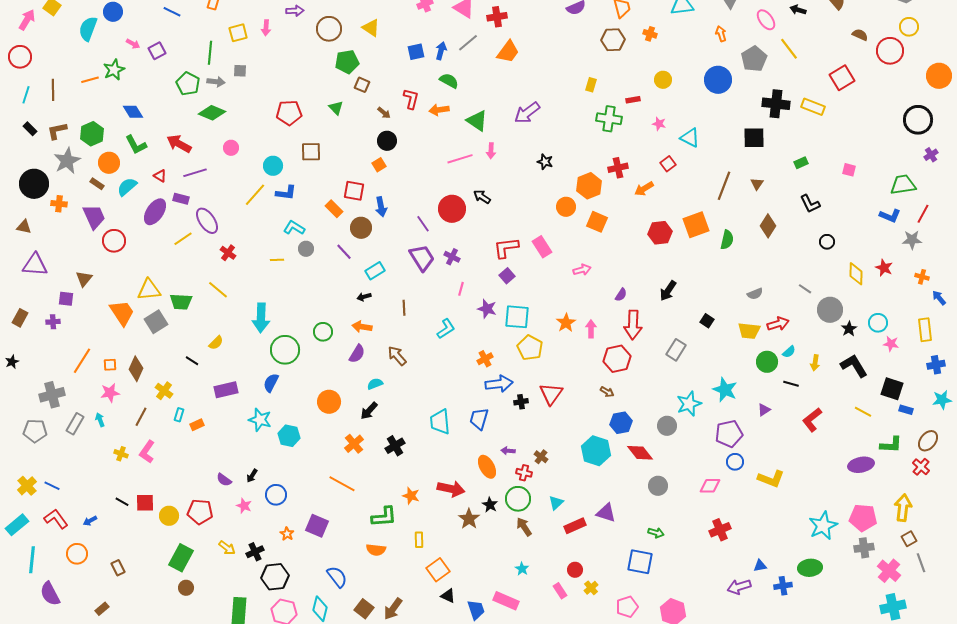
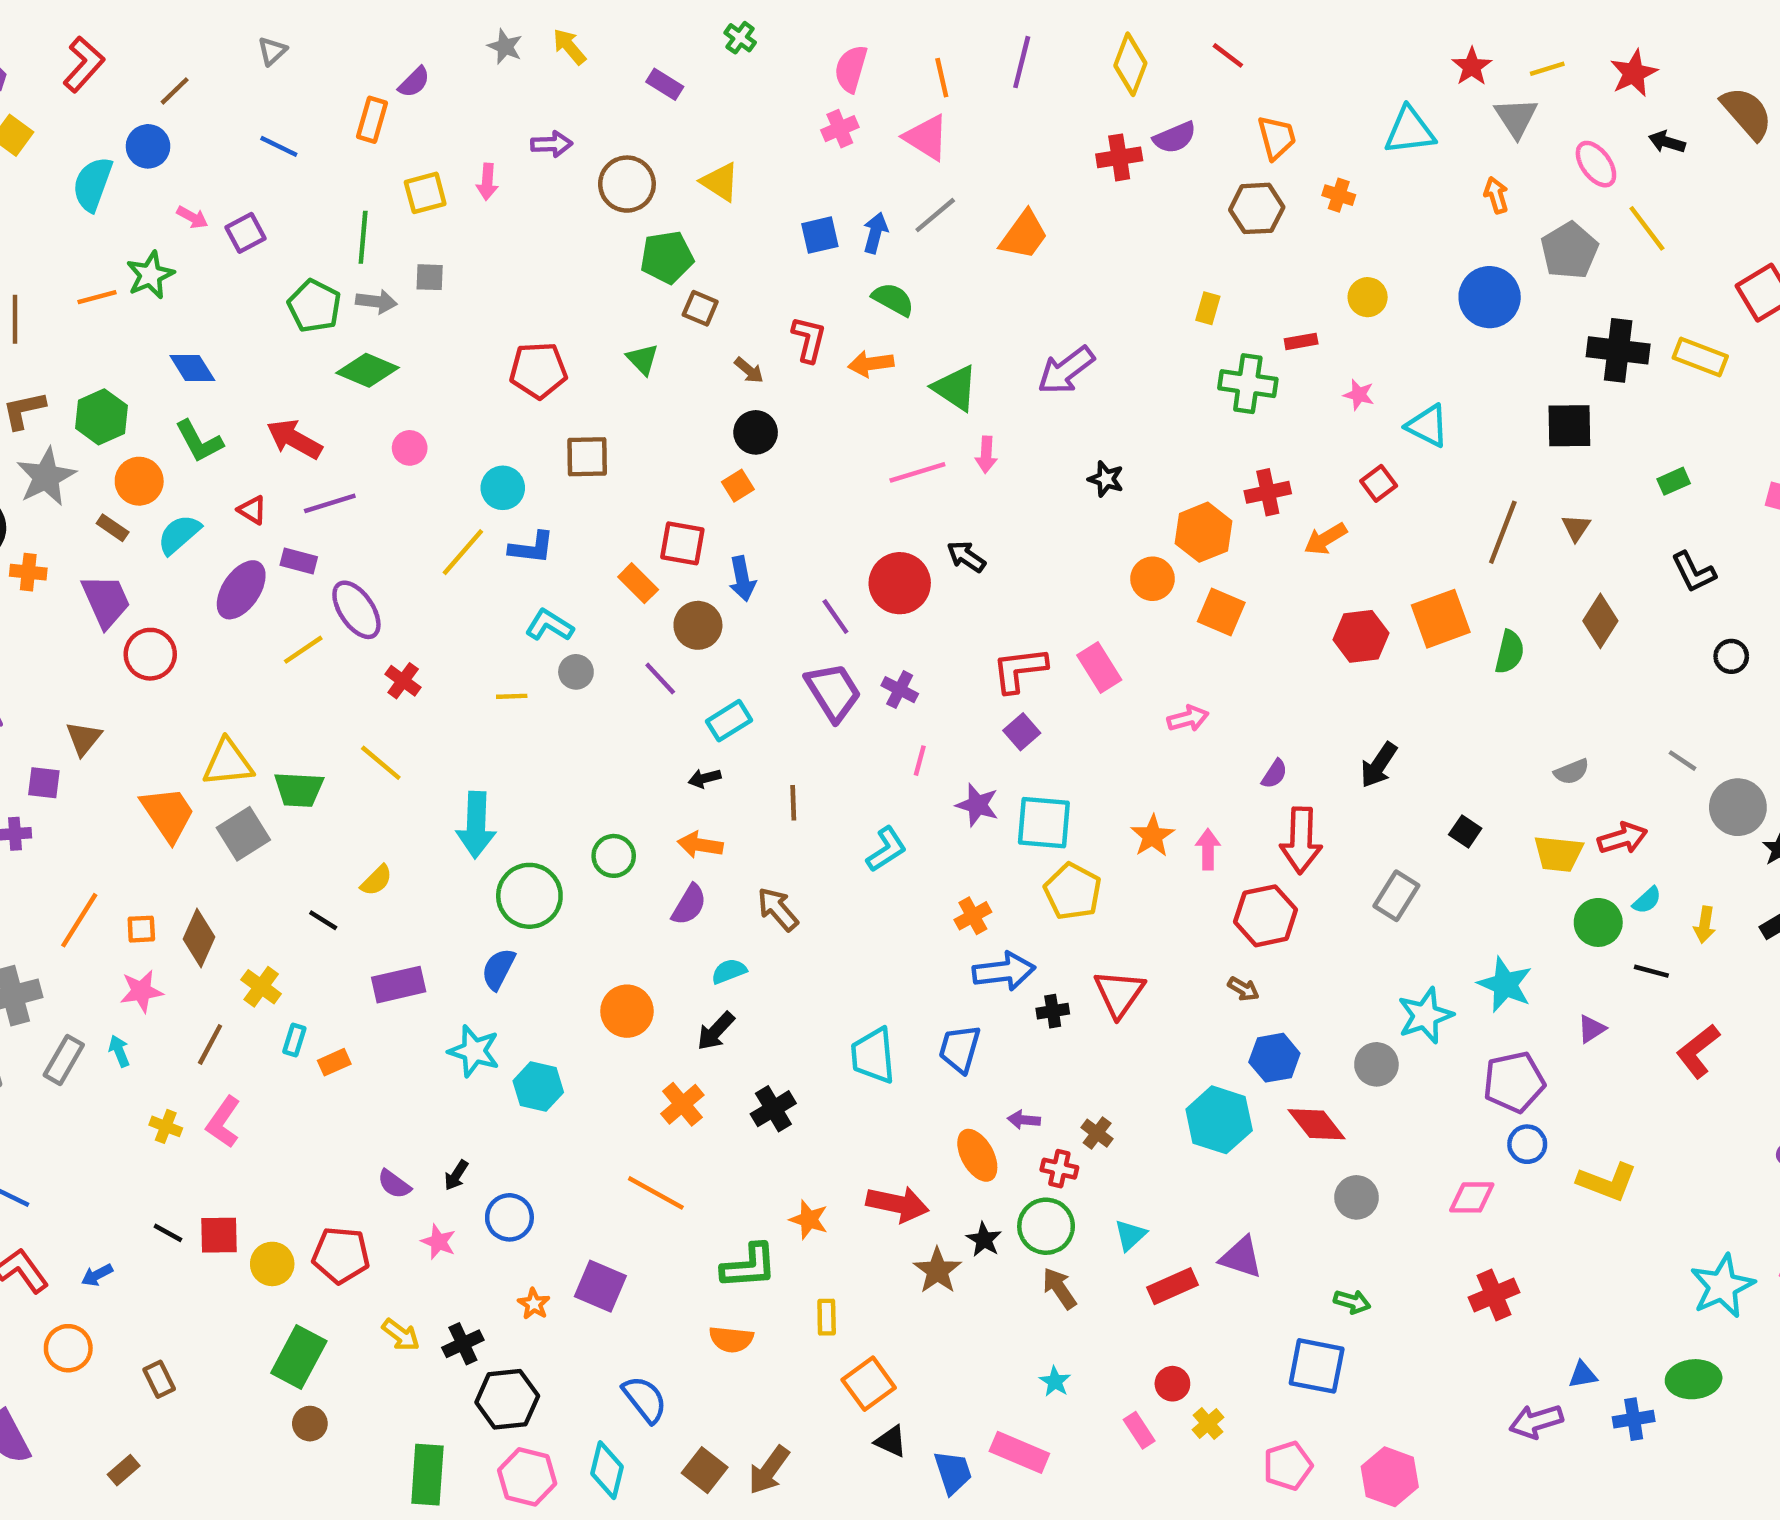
red cross: (497, 17) -> (1119, 157), moved

